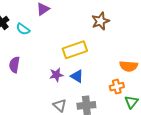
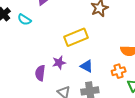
purple semicircle: (14, 65) -> (40, 73), moved
blue triangle: (77, 76) -> (87, 66), moved

